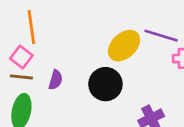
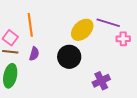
orange line: (31, 27) -> (30, 25), moved

